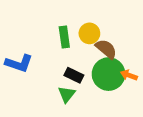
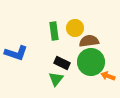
brown semicircle: (106, 49) -> (89, 41), turned -48
orange arrow: (129, 75) -> (108, 76), moved

